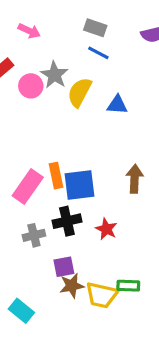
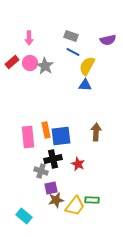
pink arrow: (29, 31) -> (29, 38), turned 64
pink circle: (31, 86) -> (30, 63), moved
yellow semicircle: (80, 92) -> (87, 66), moved
pink rectangle: (28, 187) -> (28, 137), turned -40
gray cross: (34, 235) -> (41, 171), moved, turned 32
yellow trapezoid: (102, 295) -> (75, 206), turned -65

